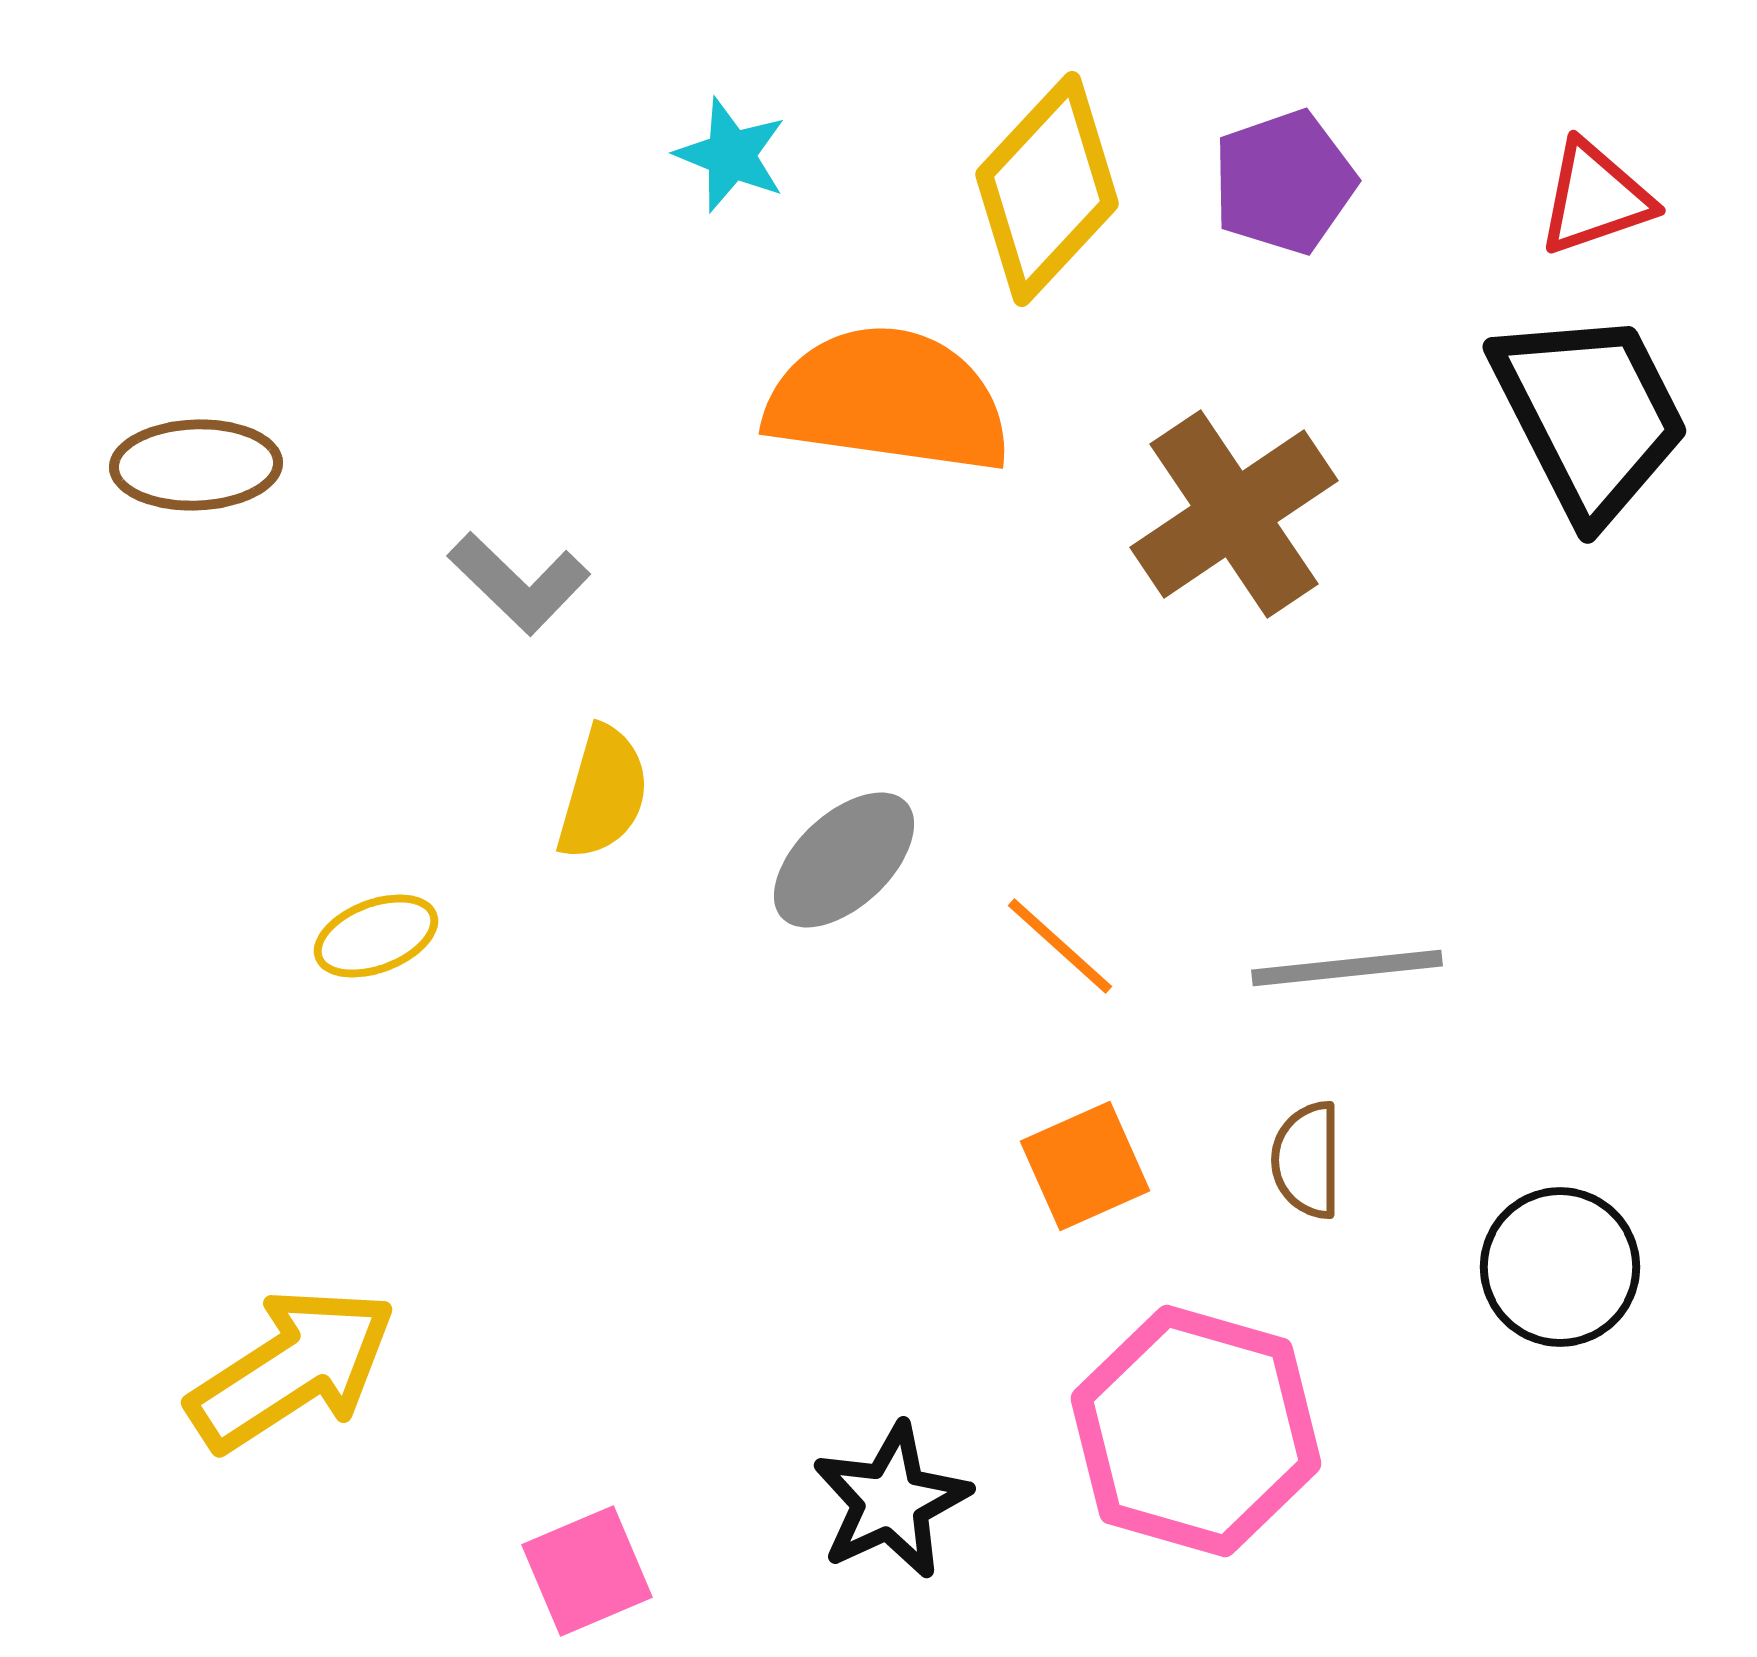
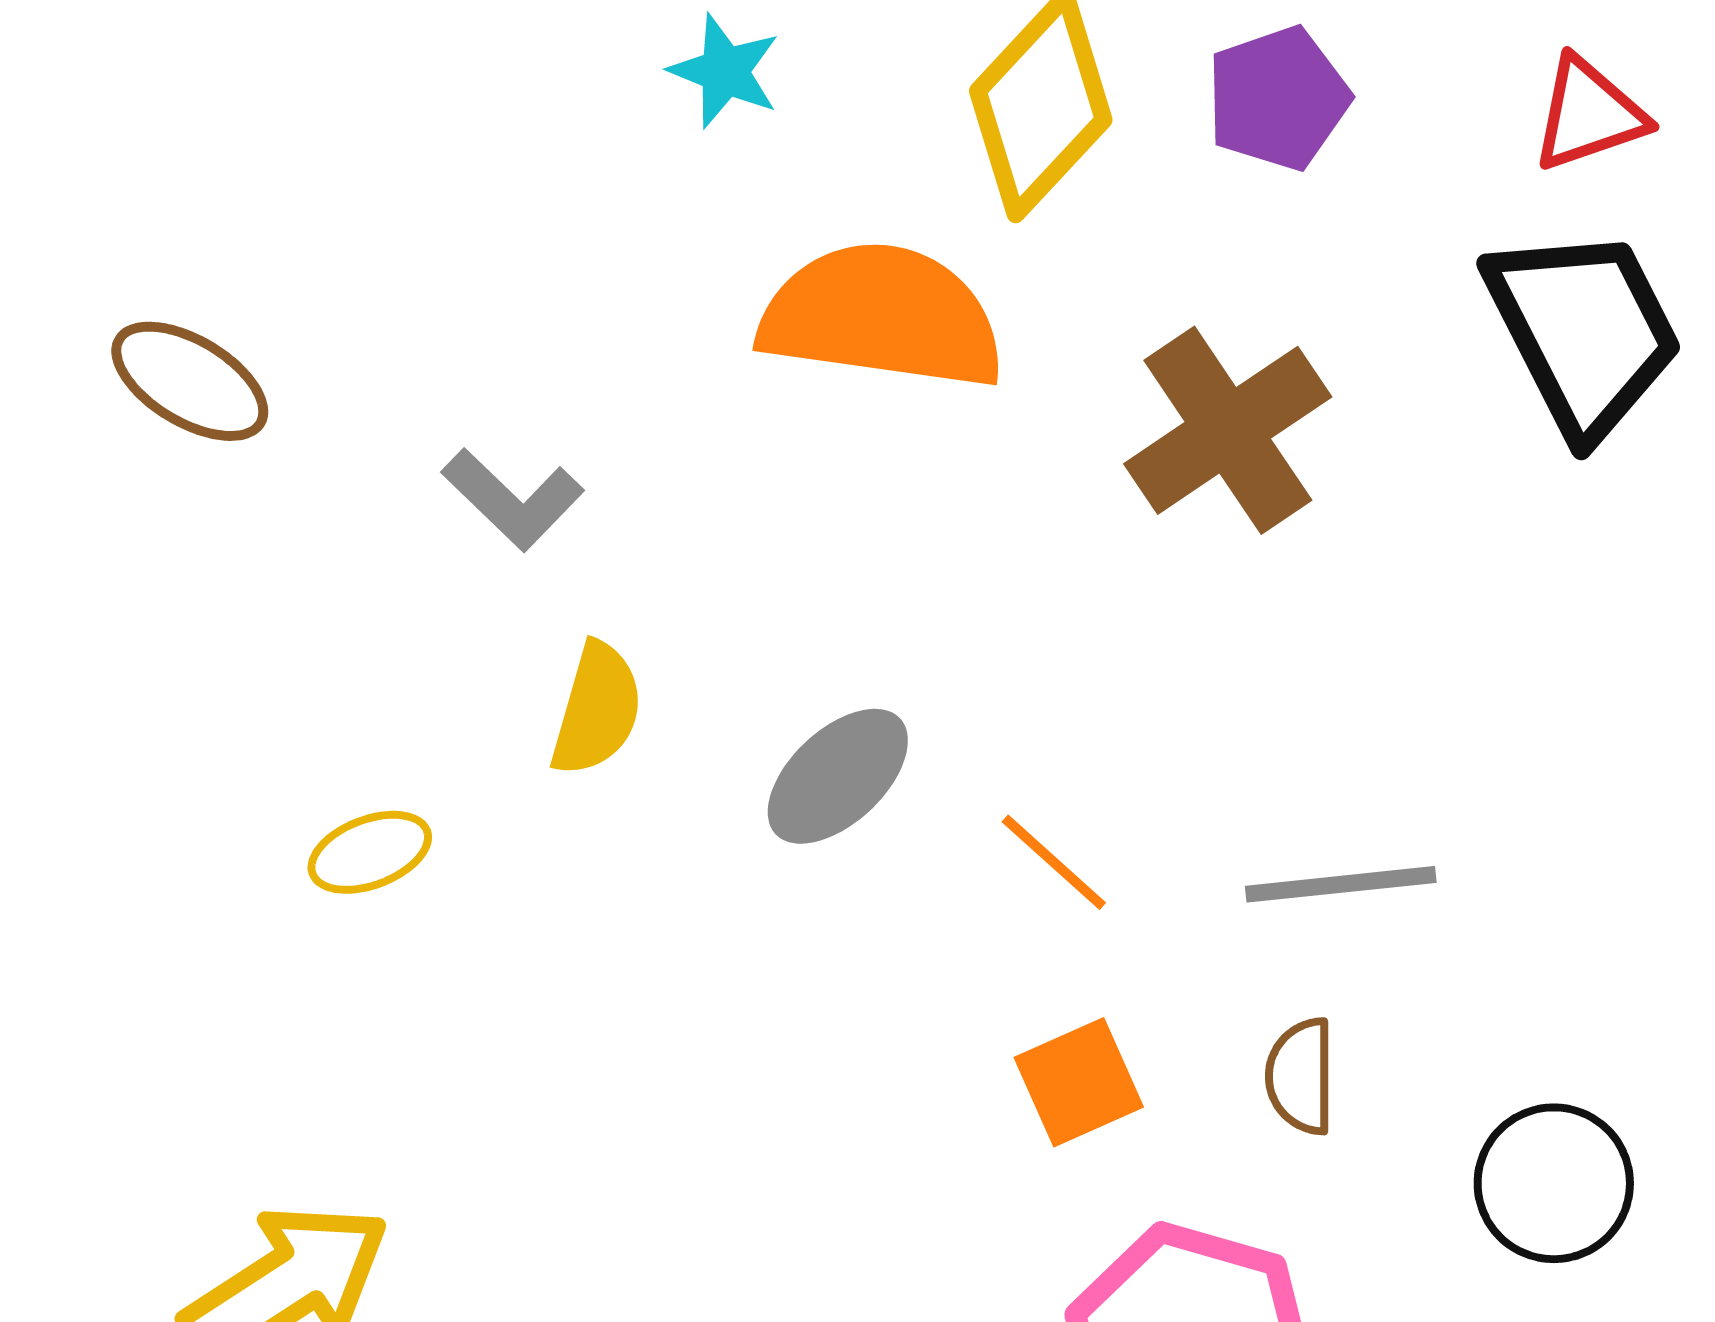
brown ellipse: (196, 465) -> (190, 381), turned 33

